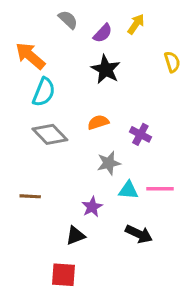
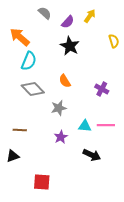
orange semicircle: (98, 122) -> (65, 81), turned -104
purple cross: (140, 134) -> (102, 89), moved
gray star: (109, 163) -> (59, 108), moved
black triangle: (76, 236) -> (13, 156), moved

